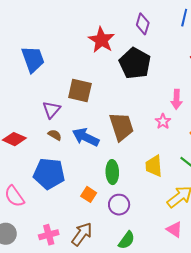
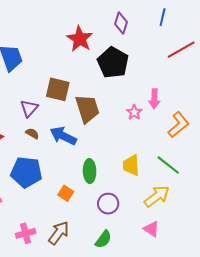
pink star: (163, 121) -> (134, 112), moved
brown trapezoid: (121, 127) -> (87, 109), moved
purple circle: (119, 205) -> (108, 204), moved

